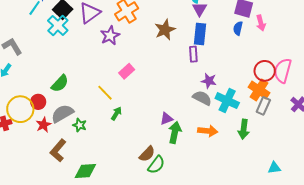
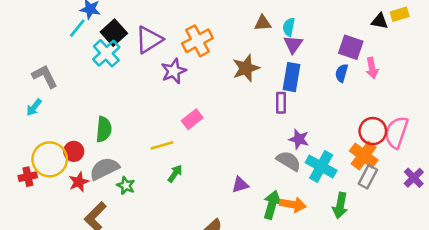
green semicircle: (60, 83) -> (104, 129), turned -42
yellow line: (105, 93) -> (162, 145), turned -66
green arrow: (175, 132) -> (272, 205), moved

